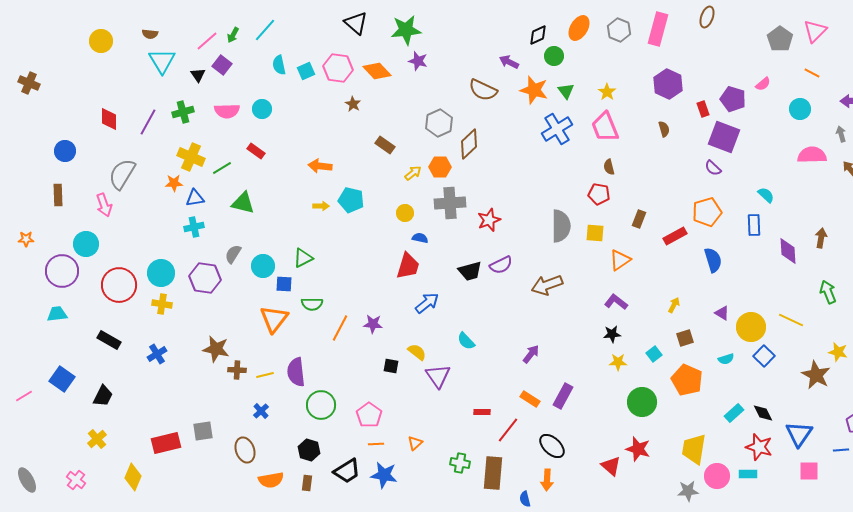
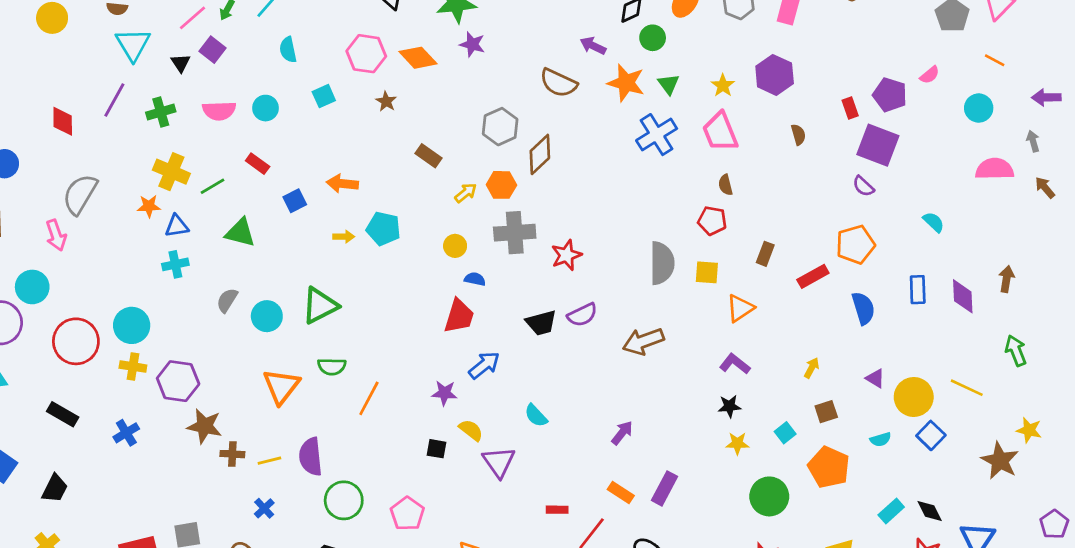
cyan square: (306, 71) -> (324, 96), moved
purple hexagon: (668, 84) -> (775, 75), moved
purple line: (148, 122) -> (114, 100), moved
blue rectangle: (754, 225) -> (918, 290), moved
green triangle: (303, 258) -> (320, 306), size x1.4
purple hexagon: (205, 278) -> (178, 381), moved
blue square: (284, 284) -> (295, 201), moved, turned -30
purple star: (373, 324) -> (444, 393), moved

